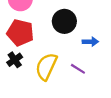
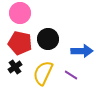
black circle: (64, 21) -> (48, 39), moved
blue arrow: (90, 42) -> (82, 51), size x1.5

